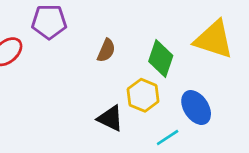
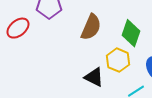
brown semicircle: (106, 50) -> (91, 27), size x1.5

